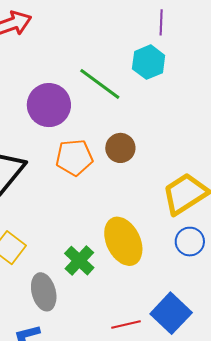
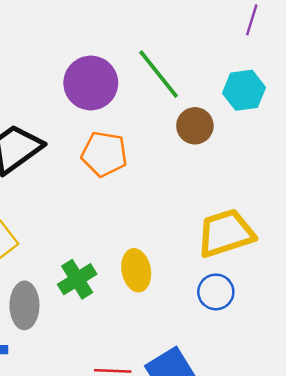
cyan hexagon: (149, 62) -> (244, 90), moved
brown circle: (120, 148) -> (195, 126), moved
yellow ellipse: (123, 241) -> (136, 270), size x0.7

